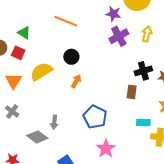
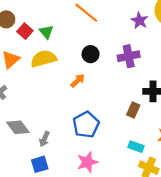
green triangle: (24, 33) -> (46, 32), moved
purple cross: (119, 36) -> (129, 56), moved
black circle: (71, 57) -> (91, 54), moved
gray arrow: (54, 122) -> (44, 139), moved

